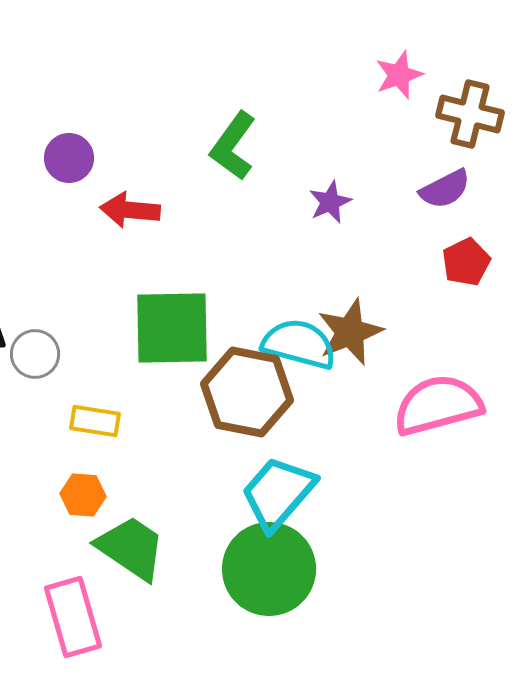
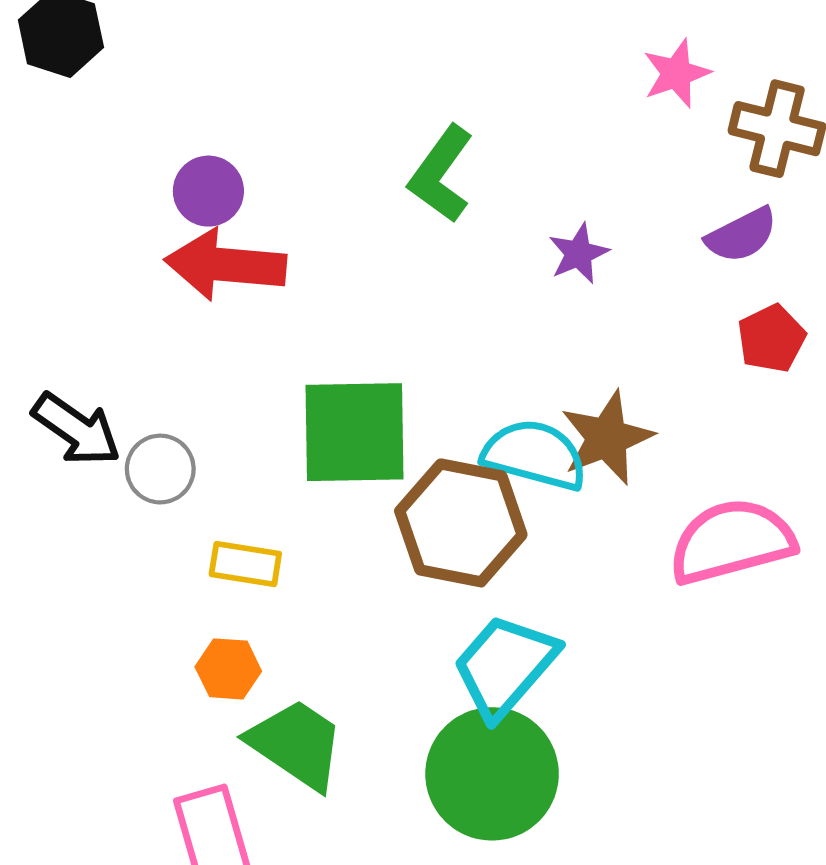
red arrow: (130, 210) -> (225, 265), moved, size x1.4

